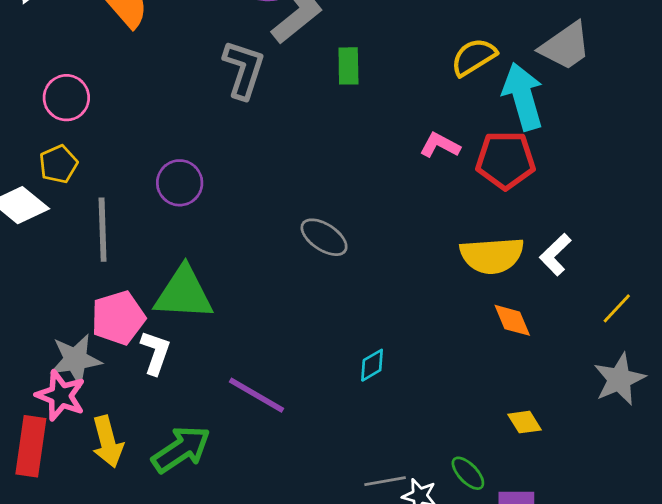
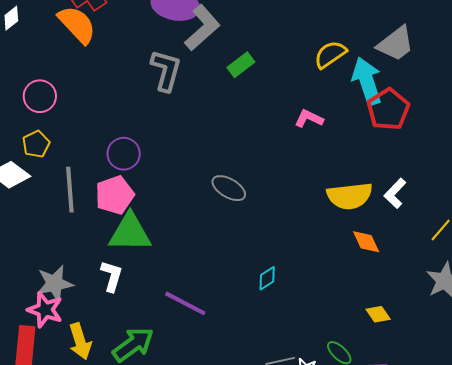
green rectangle: (348, 66) -> (241, 65), turned 56
red pentagon: (505, 160) -> (388, 109), moved, turned -30
pink pentagon: (118, 318) -> (115, 195), moved

